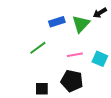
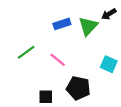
green line: (38, 48) -> (26, 52), moved
pink line: (75, 55) -> (58, 60), moved, turned 49

